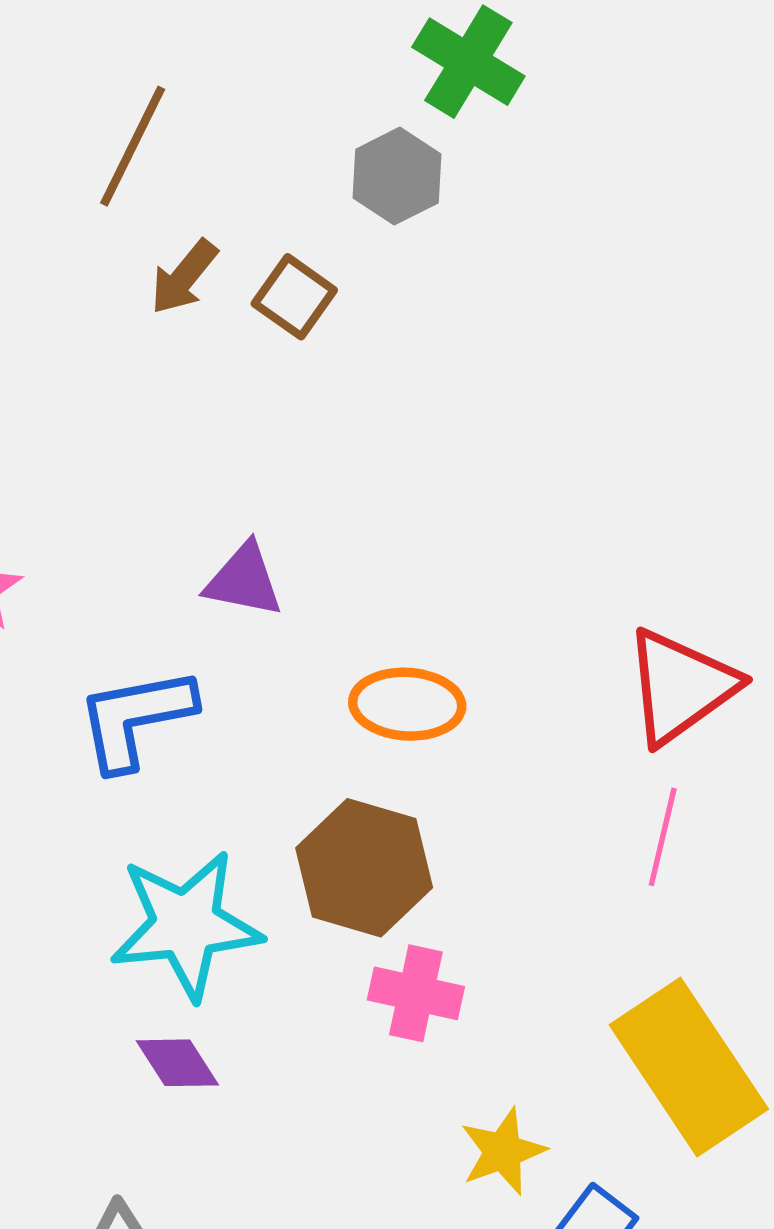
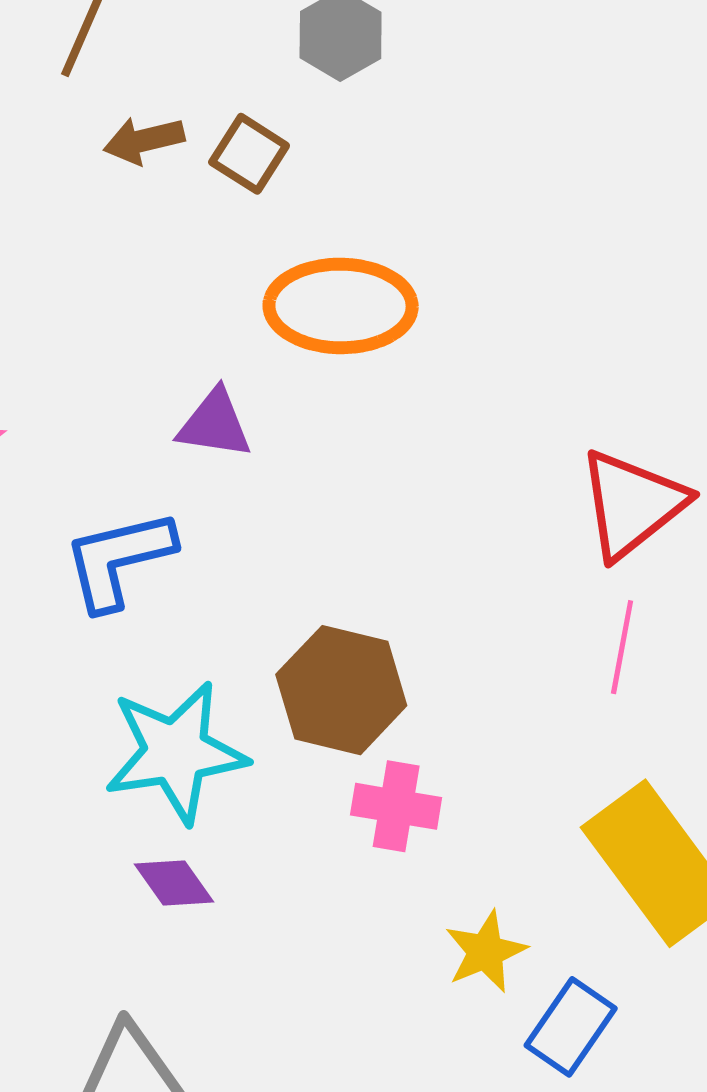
brown arrow: (184, 277) -> (144, 140), turned 40
orange ellipse: (407, 704) -> (341, 306), moved, size x1.4

